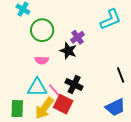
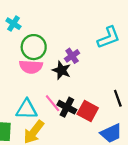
pink semicircle: (42, 60) -> (31, 67), moved, size x1.5
pink line: (55, 92) -> (53, 103), moved
red square: (63, 104) -> (88, 111), moved

